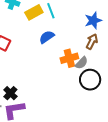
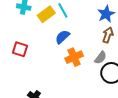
orange cross: (69, 58) -> (74, 57), moved

